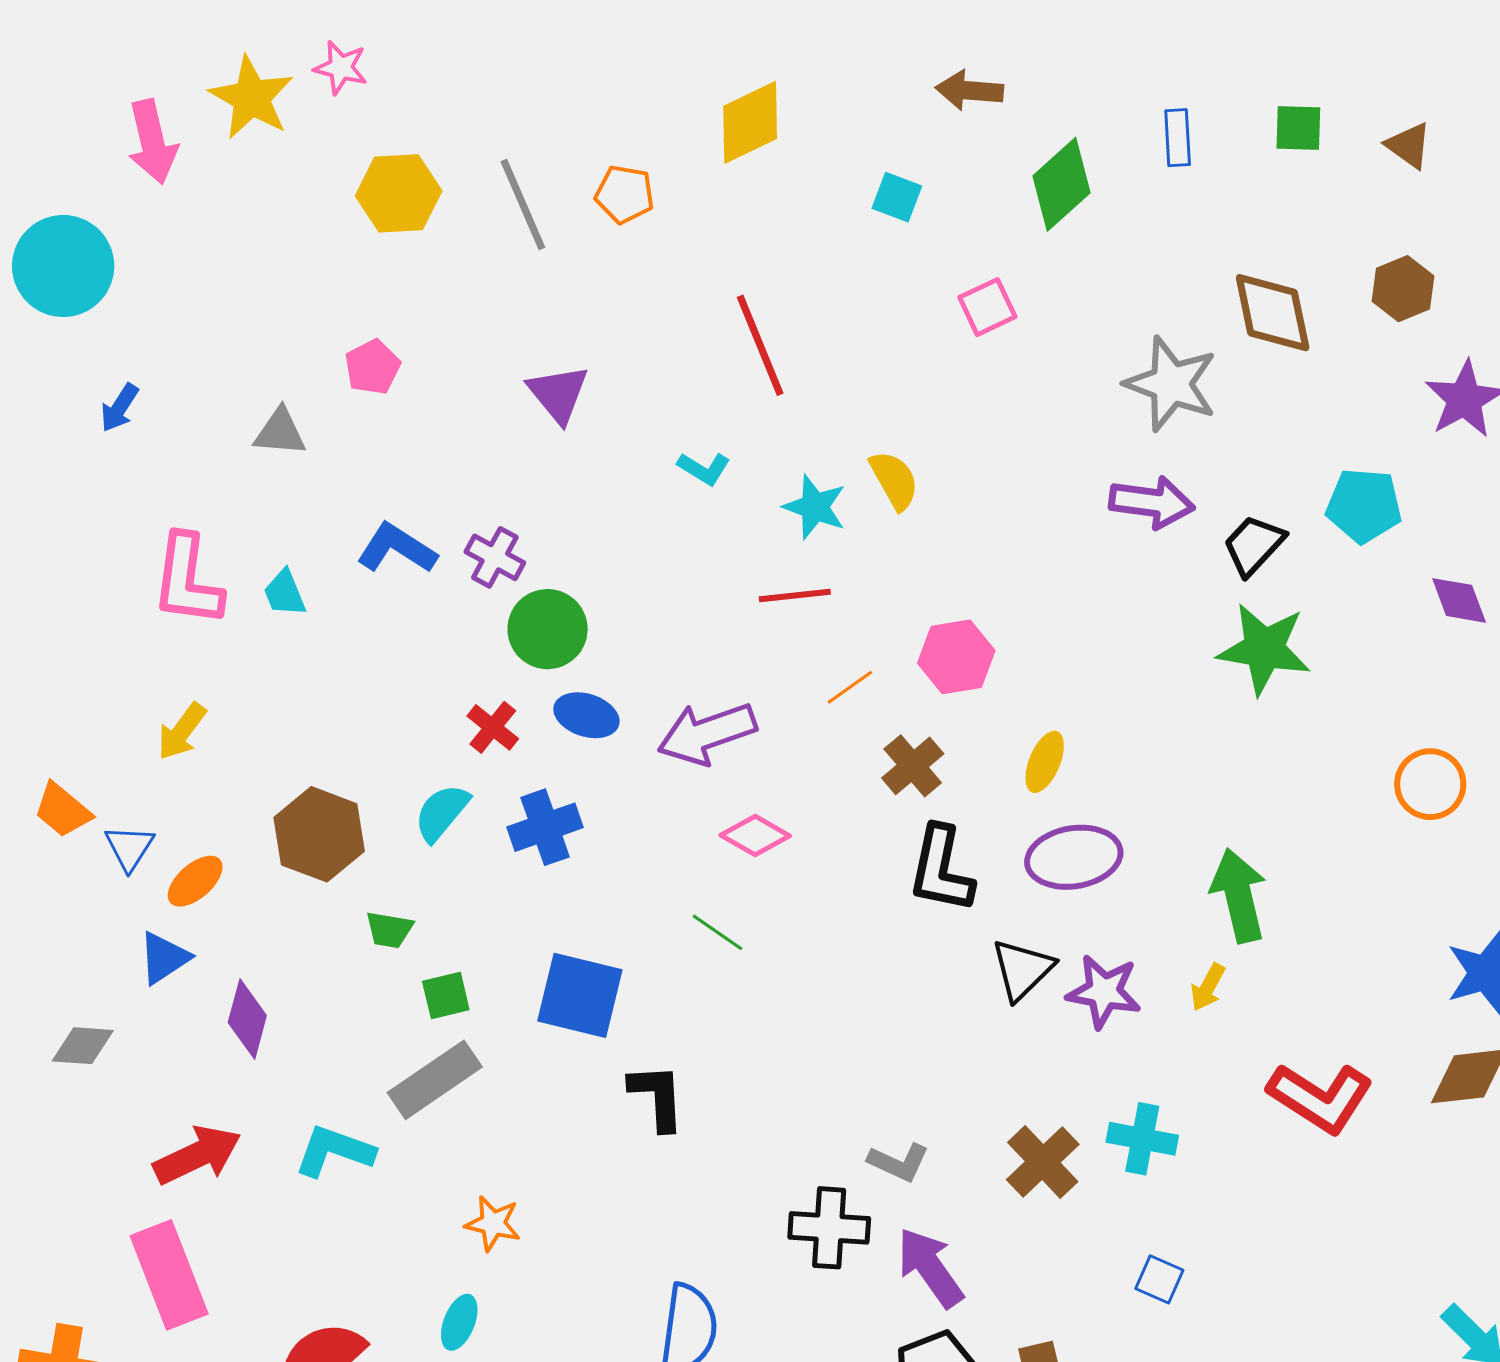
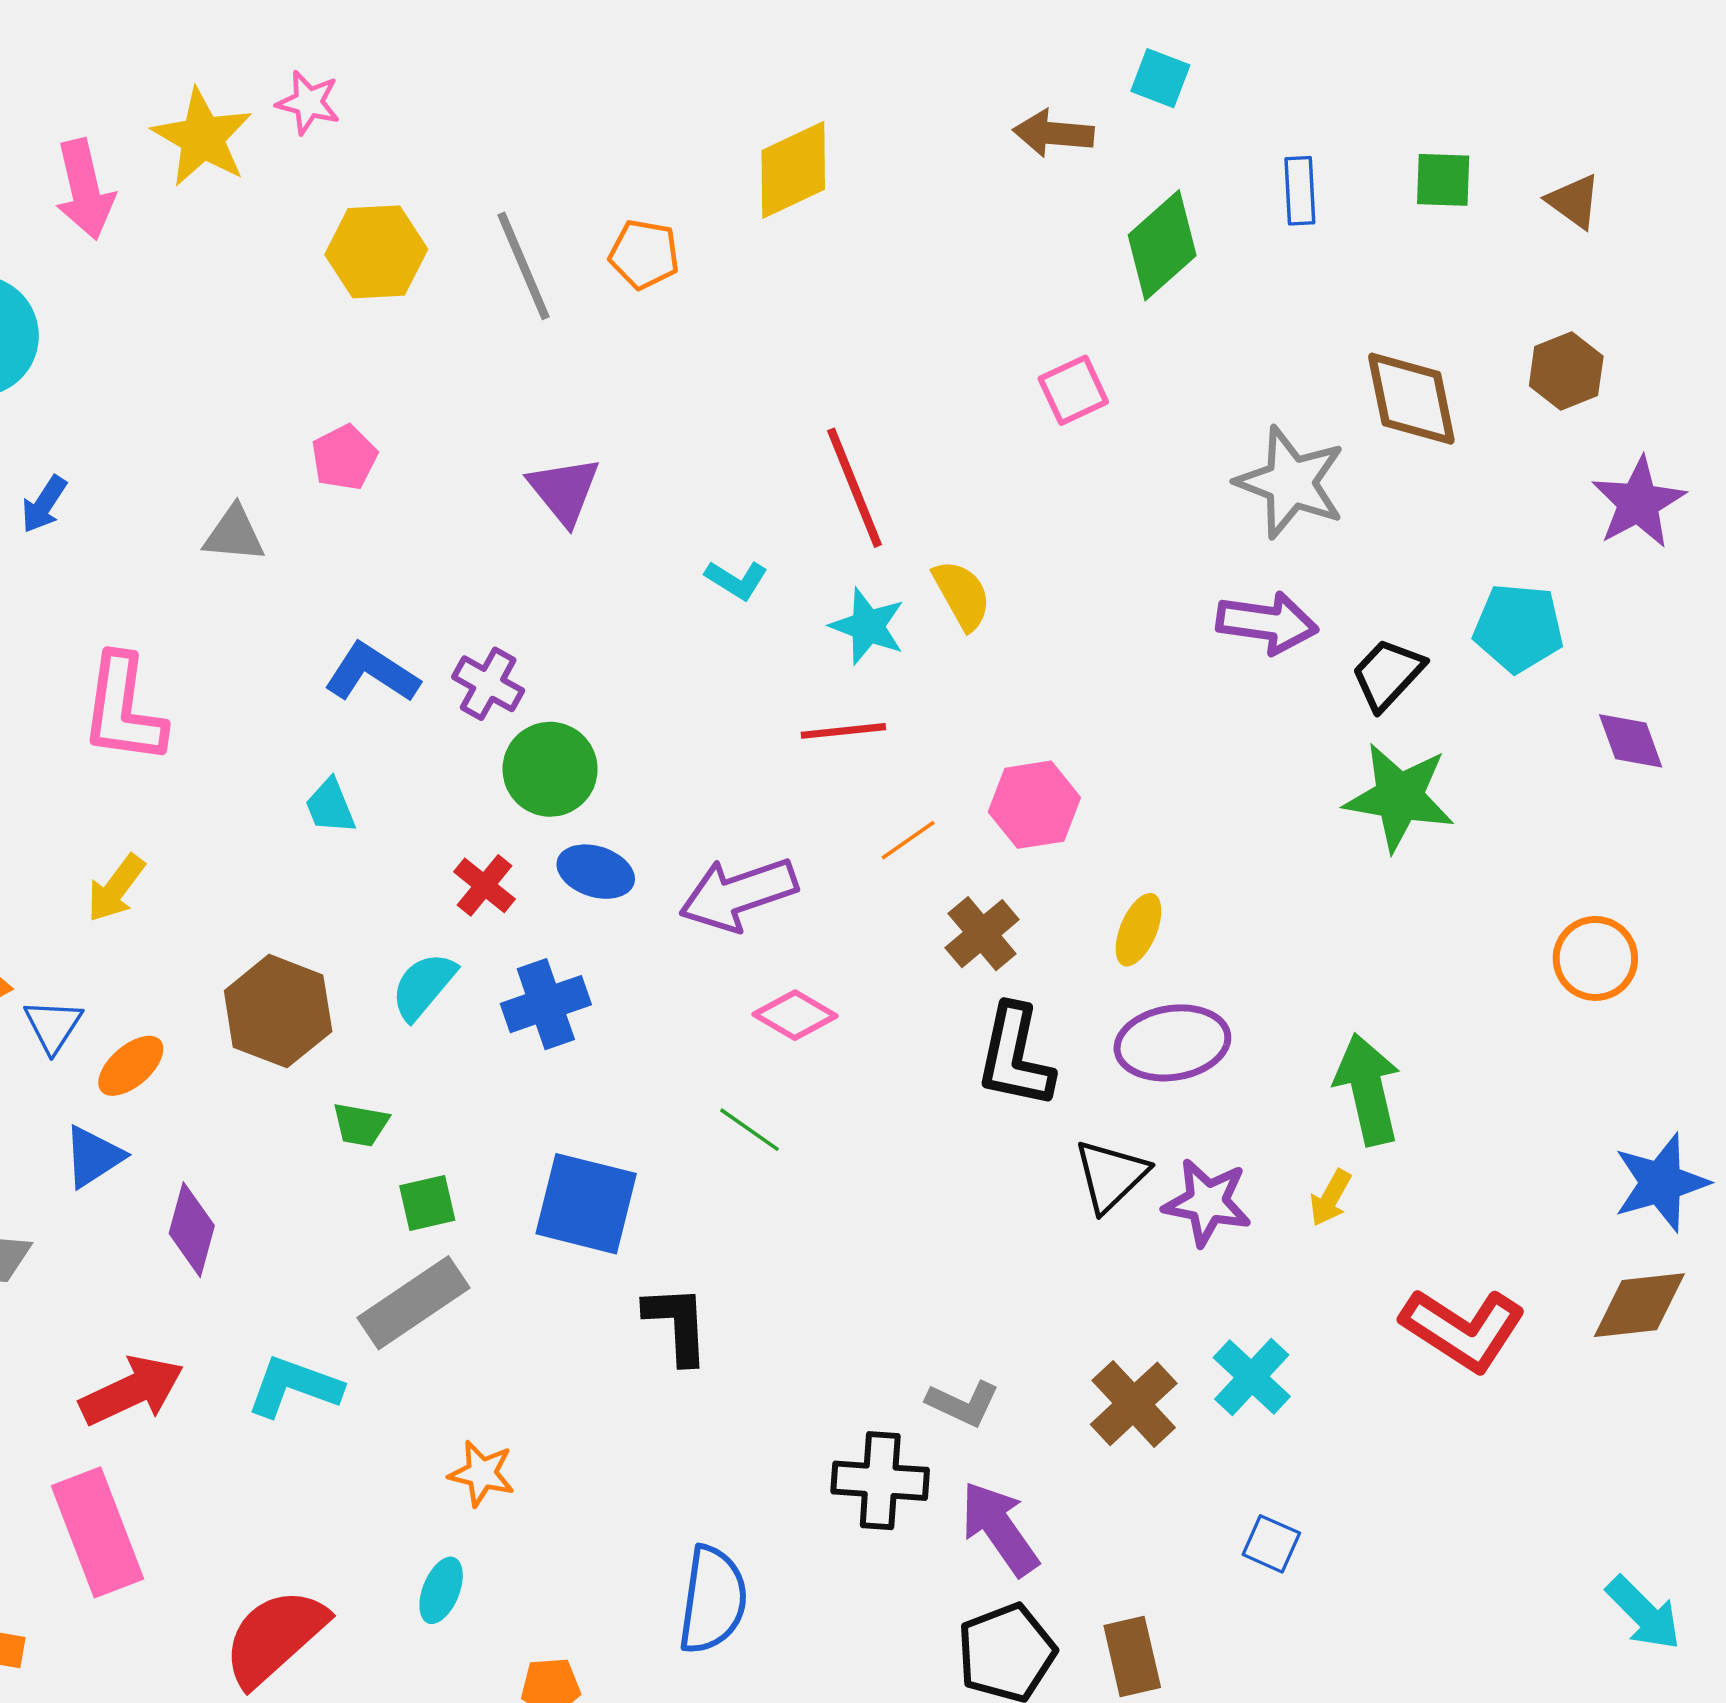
cyan square: (897, 197) -> (1160, 78), moved
red line: (760, 345) -> (855, 488), moved
cyan trapezoid: (285, 593) -> (330, 806), moved
cyan cross: (1142, 1139) -> (1252, 1377), turned 32

